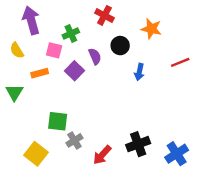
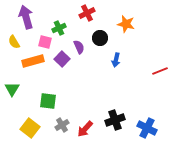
red cross: (104, 15) -> (87, 13), turned 35
red line: (180, 62) -> (160, 71), moved
orange rectangle: (40, 73) -> (33, 61), size x1.5
green triangle: (14, 92) -> (12, 89), moved
gray cross: (74, 140) -> (62, 125), moved
blue cross: (177, 154) -> (147, 128), turned -30

